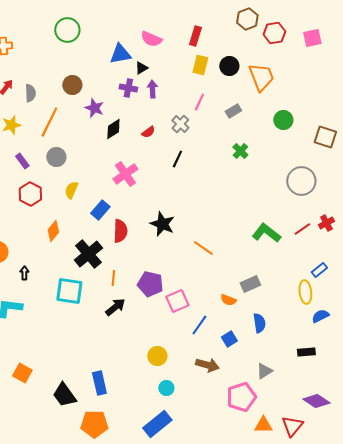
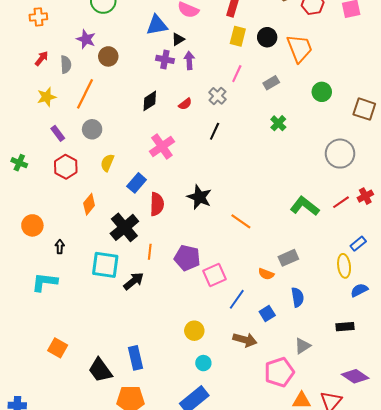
purple star: (94, 108) -> (86, 39), moved
black arrow: (115, 307) -> (134, 281), moved

